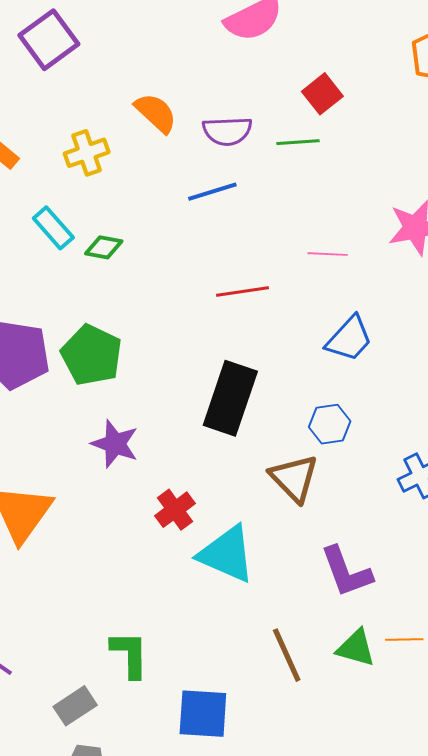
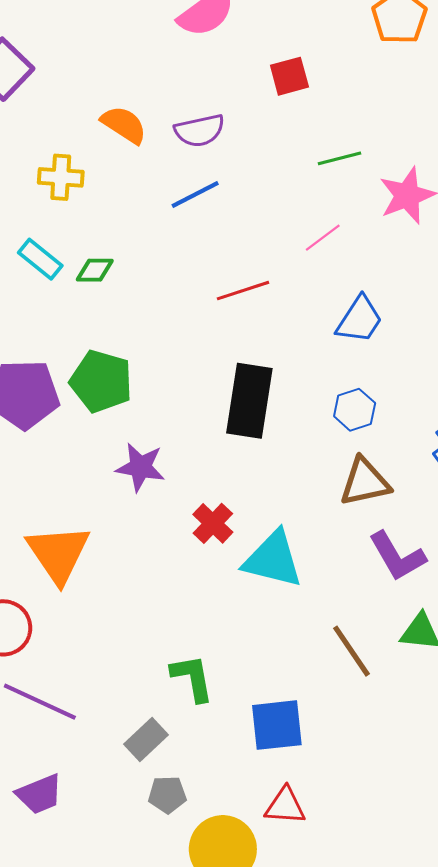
red square: (322, 94) -> (289, 76), turned 33
green line: (298, 142) -> (340, 158), moved
yellow cross: (87, 153) -> (61, 177), turned 33
pink line: (328, 254) -> (323, 238), turned -30
brown triangle: (294, 478) -> (365, 482), moved, turned -48

